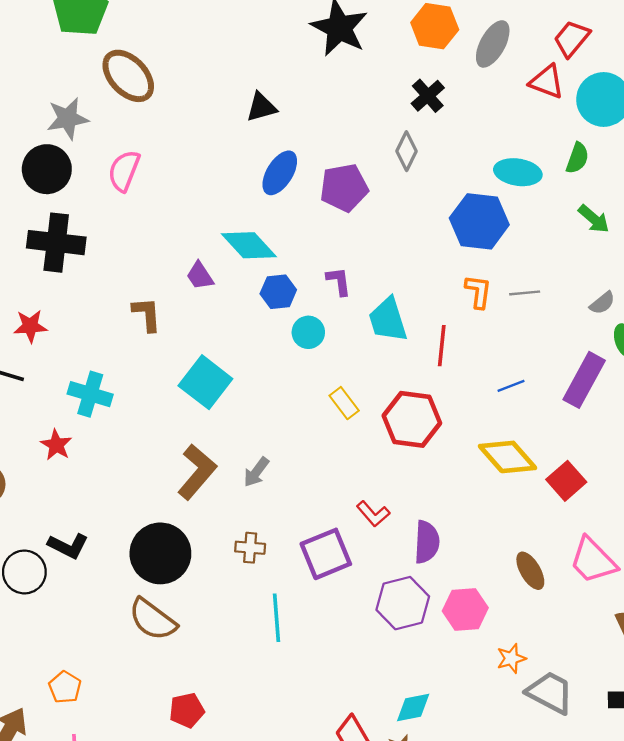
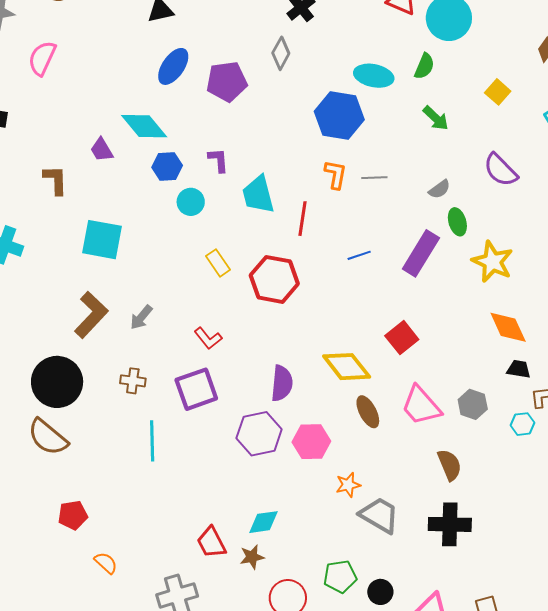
cyan square: (205, 382) -> (102, 240), turned -30
yellow diamond: (508, 457) -> (347, 367), moved
red L-shape: (373, 514) -> (208, 338), moved

